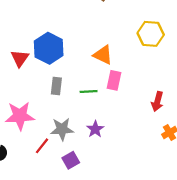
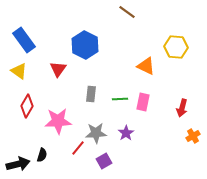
blue hexagon: (49, 48) -> (85, 45), moved
orange triangle: (103, 55) -> (146, 66), moved
pink rectangle: (114, 80) -> (143, 102), moved

